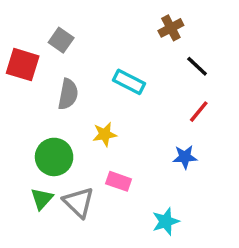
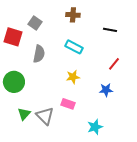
brown cross: (171, 28) -> (73, 15), moved, turned 32
black line: (197, 66) -> (110, 30), moved, turned -32
yellow star: (105, 134) -> (73, 77), moved
green circle: (54, 157) -> (14, 82), moved

